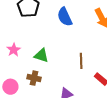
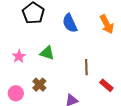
green triangle: (41, 55) -> (47, 53), moved
brown cross: (34, 78) -> (39, 85), turned 32

